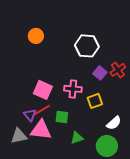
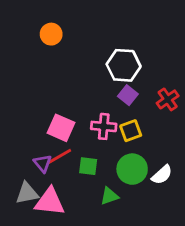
orange circle: (36, 36) -> (51, 34), moved
purple square: (100, 73) -> (128, 95), moved
yellow square: (95, 101) -> (131, 131), moved
pink triangle: (41, 130) -> (50, 202), moved
green circle: (107, 146) -> (132, 169), moved

